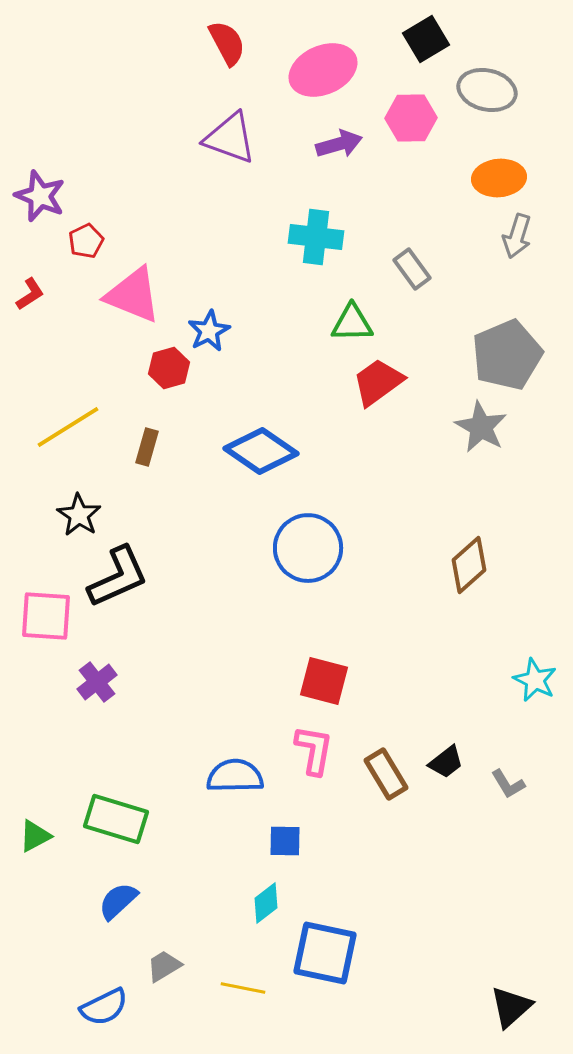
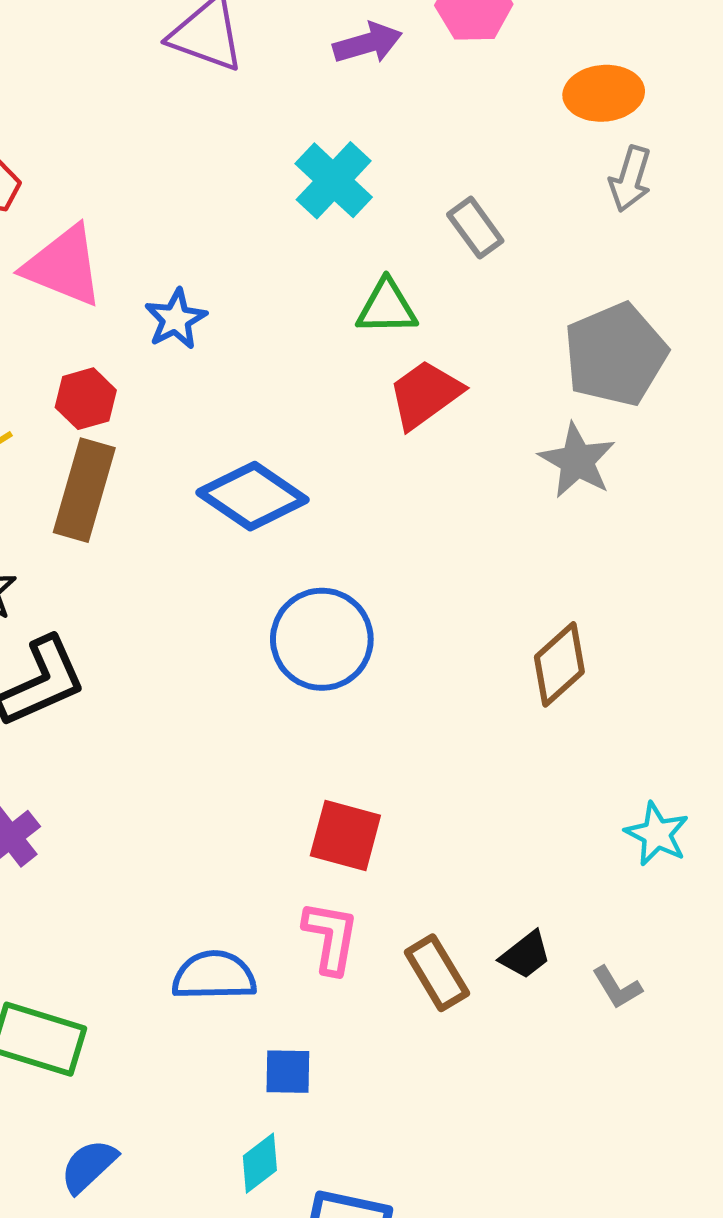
cyan cross: (316, 237) -> (334, 180), turned 36
red hexagon: (169, 368) -> (86, 399), moved
brown rectangle: (147, 447) -> (84, 490), size x1.8
blue semicircle: (118, 901) -> (89, 1166), moved

